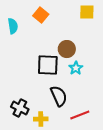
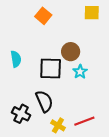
cyan semicircle: (13, 26) -> (16, 59), moved
black semicircle: (59, 96) -> (44, 101), moved
yellow cross: (41, 119) -> (58, 125), moved, turned 32

